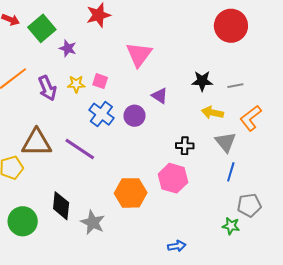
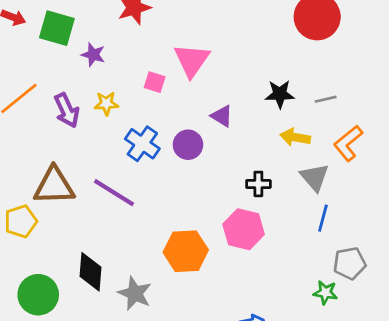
green square: (42, 28) -> (57, 28), turned -32
pink square: (100, 81) -> (155, 82), moved

